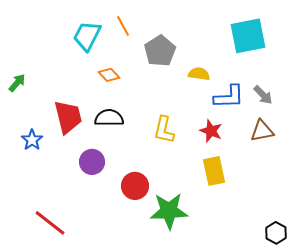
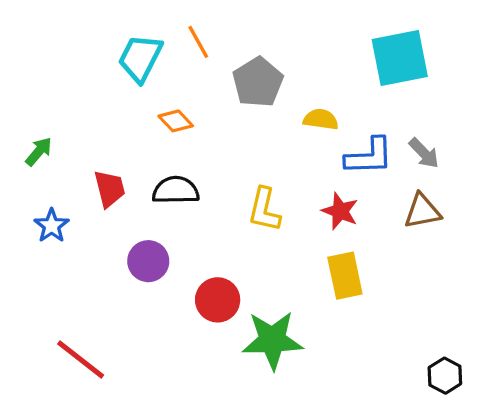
green arrow: (17, 83) -> (39, 152), moved
red trapezoid: (68, 117) -> (110, 189), size x0.7

